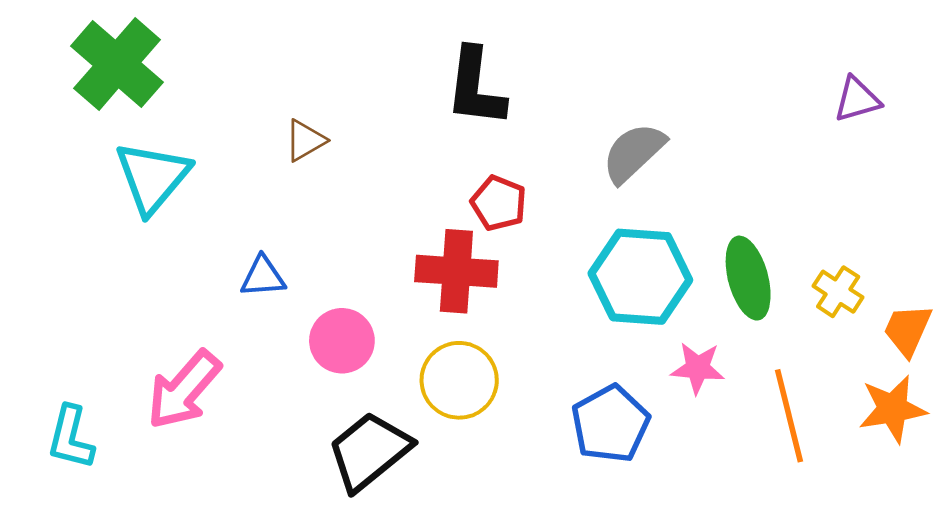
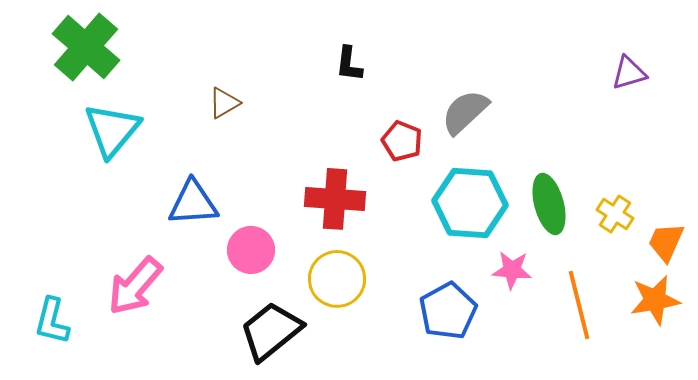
black L-shape: (476, 87) -> (349, 64), size x0.6
red pentagon: (499, 203) -> (402, 141), moved
blue triangle: (263, 277) -> (193, 203), size x1.5

